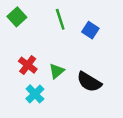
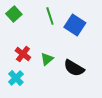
blue square: (90, 30) -> (75, 25), size x1.5
cyan cross: (35, 94) -> (16, 78), moved

